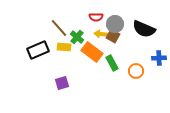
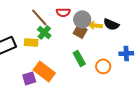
brown line: (59, 28) -> (39, 17), moved
black semicircle: (144, 29) -> (111, 24), size x0.7
yellow arrow: (101, 34) -> (95, 25), moved
orange rectangle: (92, 52) -> (44, 71), moved

